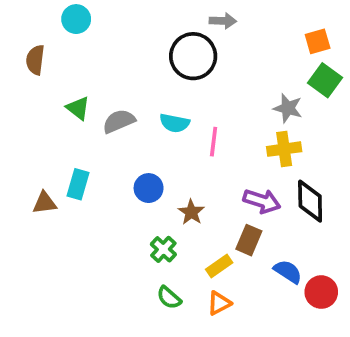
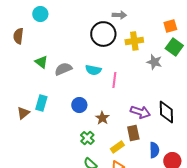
yellow cross: (284, 149) -> (134, 41), moved
brown triangle: (45, 203) -> (23, 113), turned -32
brown rectangle: (249, 240) -> (133, 133), turned -35
blue semicircle: (288, 272) -> (154, 150), turned 56

